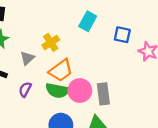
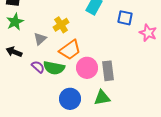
purple semicircle: (25, 89) -> (38, 67), turned 104
green semicircle: (57, 91) -> (54, 68), moved

